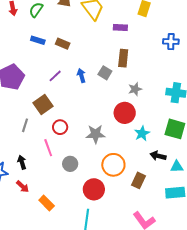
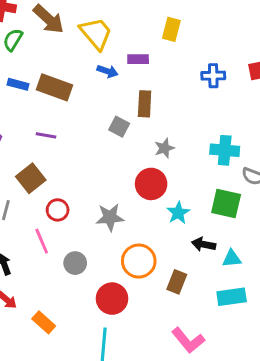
brown rectangle: (63, 44) -> (55, 87), size x1.6
purple line: (55, 76) -> (46, 135), turned 56
blue arrow: (81, 76) -> (108, 71), moved, turned 128

